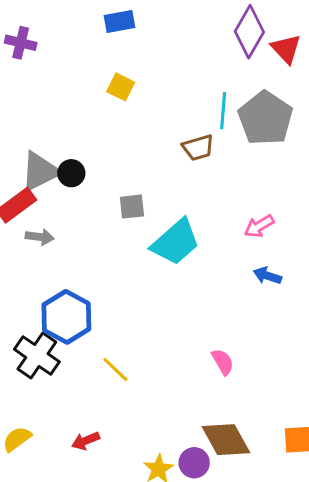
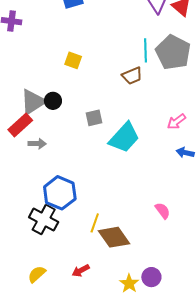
yellow square: (121, 87) -> (73, 60), moved
yellow line: (115, 369) -> (95, 223), turned 72
brown diamond: (226, 440) -> (114, 237), moved

